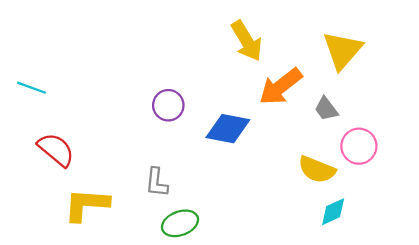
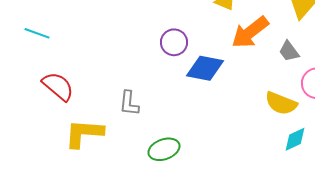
purple circle: (168, 105) -> (174, 42), moved
gray L-shape: (157, 182) -> (129, 103), moved

